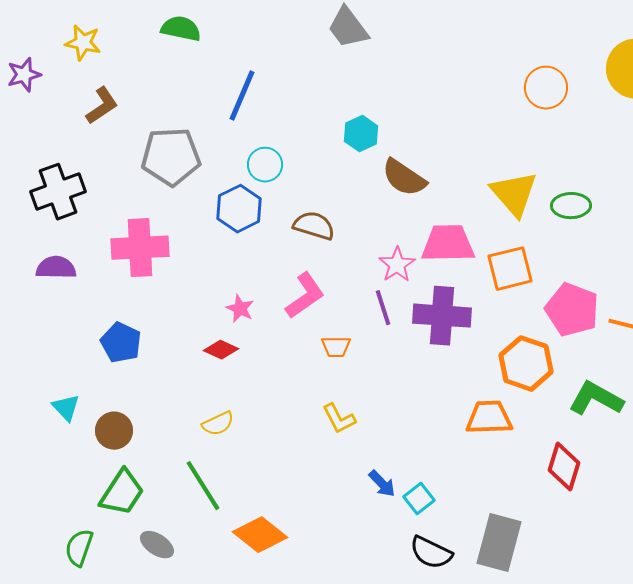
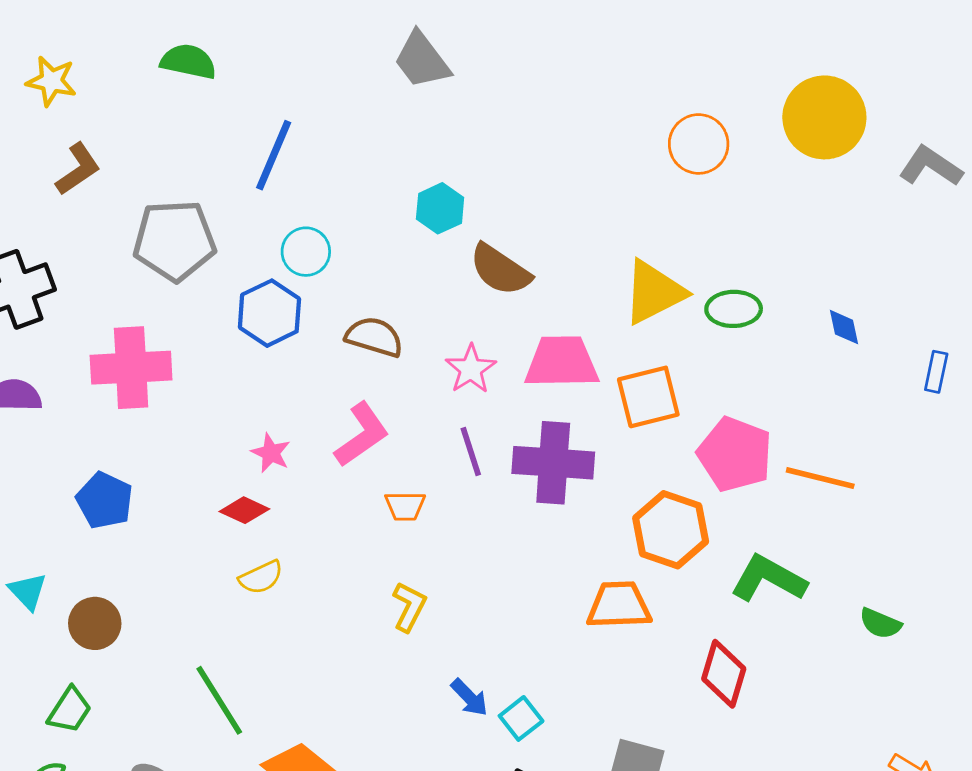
yellow triangle: (514, 194) -> (654, 292), turned 44
pink star: (397, 265) -> (471, 369), moved
yellow L-shape: (339, 419) -> (409, 607), turned -126
yellow semicircle: (218, 424) -> (261, 577), moved
green trapezoid: (122, 493) -> (70, 710), moved, size x0.7

